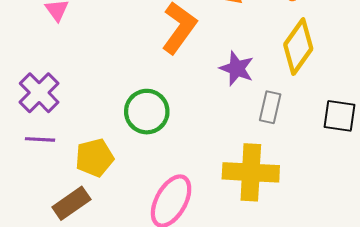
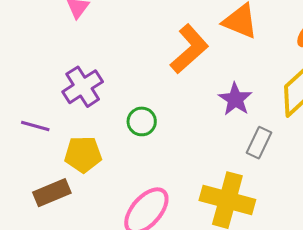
purple cross: (39, 93) -> (83, 87), moved
green circle: (147, 112) -> (142, 121), size x0.7

